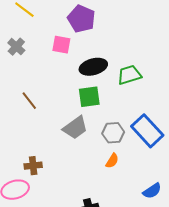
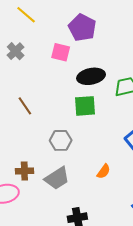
gray trapezoid: (75, 128) -> (57, 178), moved
gray hexagon: (113, 133) -> (61, 140), moved

